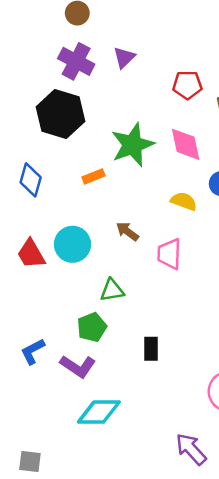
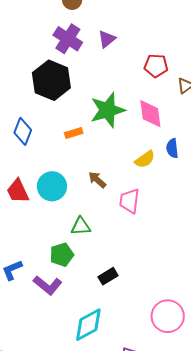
yellow semicircle: (184, 201) -> (145, 159), turned 120
black rectangle: (151, 349) -> (108, 276), turned 54
cyan diamond: (99, 412) -> (88, 325), moved, turned -33

